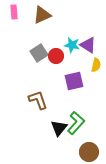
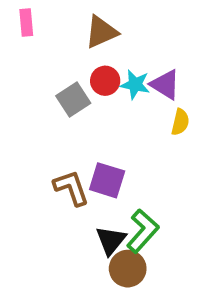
brown triangle: (42, 15) -> (101, 32), moved
red circle: (56, 56) -> (105, 81), moved
purple square: (74, 81) -> (107, 180), moved, turned 30
brown circle: (89, 152) -> (128, 269), moved

